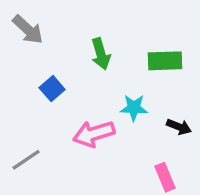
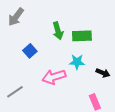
gray arrow: (28, 30) -> (16, 17), turned 84
green rectangle: (165, 61) -> (82, 36), moved

